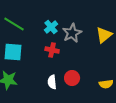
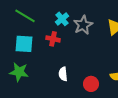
red cross: (52, 50) -> (53, 39), moved
red circle: (72, 78) -> (91, 84), moved

